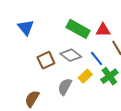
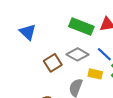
yellow rectangle: (85, 76) -> (95, 74), turned 64

